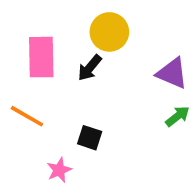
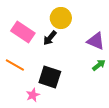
pink rectangle: (41, 57) -> (23, 32), turned -55
black square: (90, 138) -> (50, 77), size x1.6

